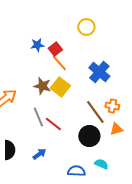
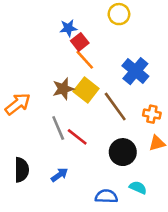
blue star: (37, 45) -> (68, 28), moved
brown star: (42, 86) -> (63, 89), turned -30
brown line: (95, 112) -> (115, 107), moved

